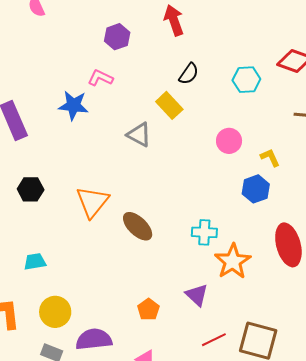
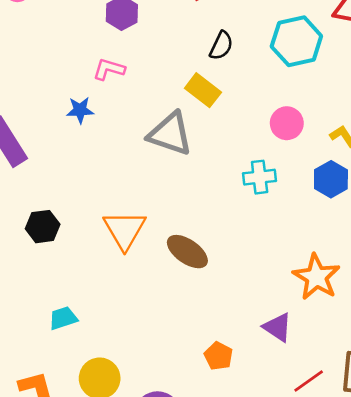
cyan hexagon: (246, 80) -> (296, 41), size x1.4
blue star: (73, 105) -> (80, 110), size x0.7
gray triangle: (139, 135) -> (170, 134), size x1.4
cyan cross: (204, 232) -> (260, 177), moved

